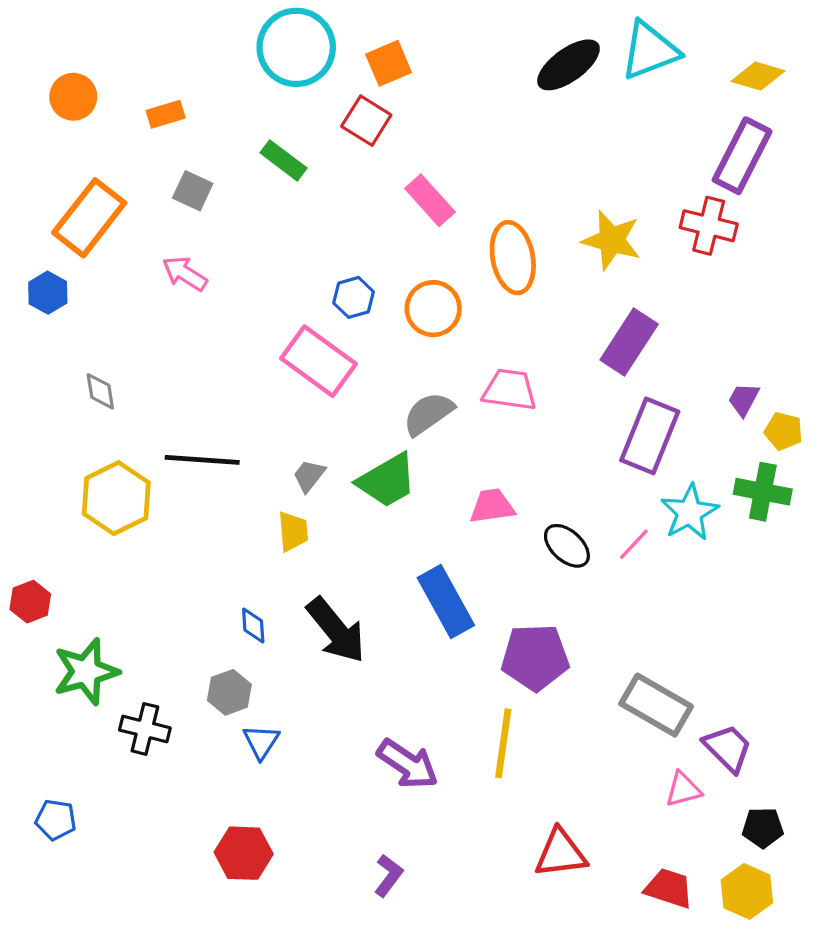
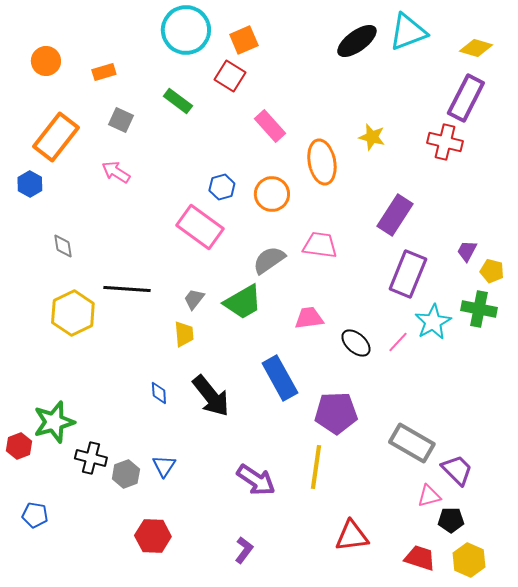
yellow star: (612, 240) -> (372, 137), moved, size x0.7
red hexagon: (30, 602) -> (19, 446), moved
gray hexagon: (229, 692) -> (126, 474), moved
black pentagon: (763, 828) -> (451, 520), moved

